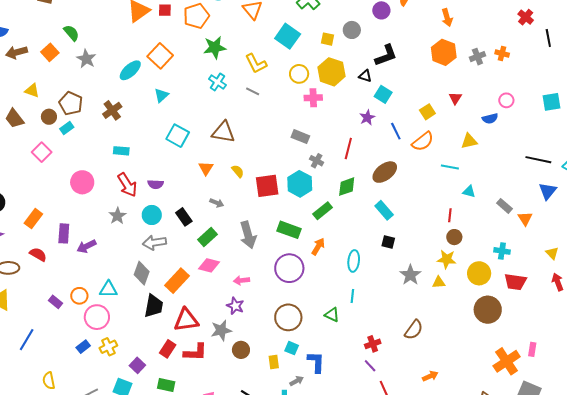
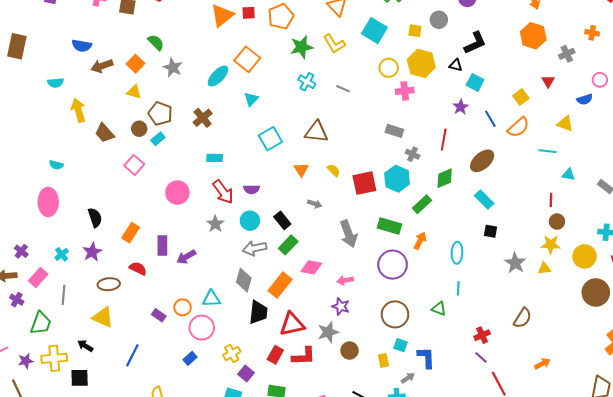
gray cross: (477, 57) -> (567, 54), moved
yellow L-shape: (256, 64) -> (334, 44), moved
yellow triangle: (32, 90) -> (134, 92), moved
cyan square: (178, 136) -> (270, 139), turned 35
yellow triangle: (469, 141) -> (565, 124), turned 36
green rectangle: (207, 237) -> (288, 245), moved
yellow cross: (108, 347) -> (232, 353), moved

